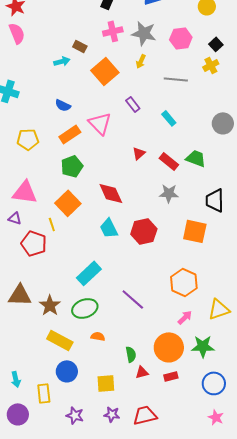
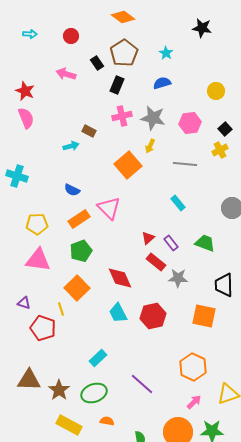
orange square: (105, 71) -> (128, 165), moved
purple rectangle: (133, 104) -> (171, 243), moved
red rectangle: (169, 161) -> (156, 262), moved
pink triangle: (25, 192) -> (38, 260), moved
cyan rectangle: (89, 273) -> (98, 358), size x0.7

